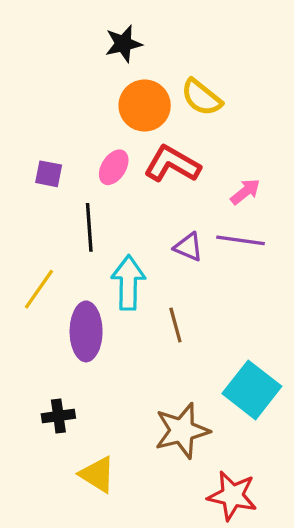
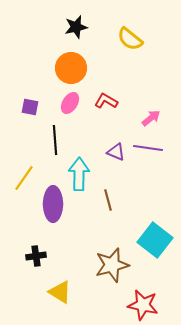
yellow semicircle: (201, 97) -> (130, 39), moved
orange circle: (145, 106) -> (71, 68), moved
red L-shape: (172, 164) -> (106, 101), size x0.7

